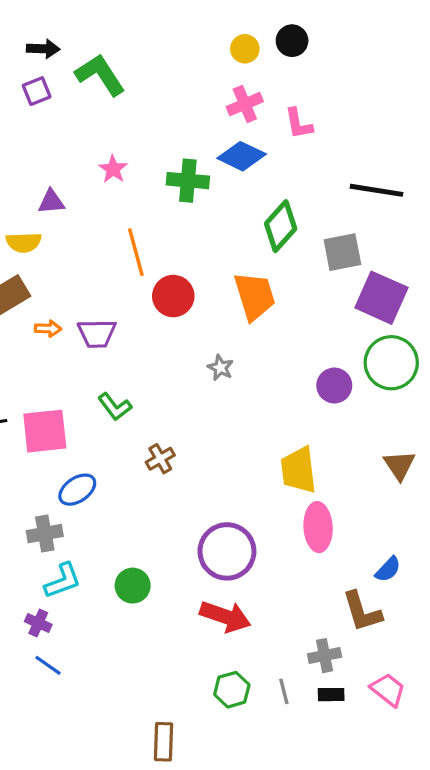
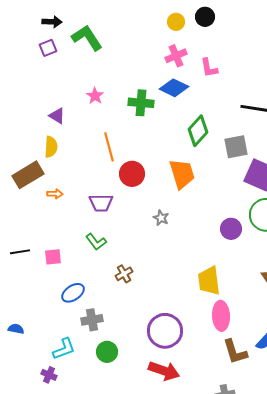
purple triangle: (51, 202) -> (57, 116), turned 36
yellow semicircle: (24, 242) -> (51, 147), moved, turned -85
purple trapezoid: (97, 333) -> (101, 203), moved
pink square: (45, 431) -> (53, 257), size x0.6
gray cross: (45, 534) -> (92, 320), moved
brown L-shape: (362, 612) -> (235, 352), moved

